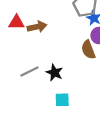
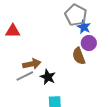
brown arrow: (37, 27) -> (32, 64), moved

